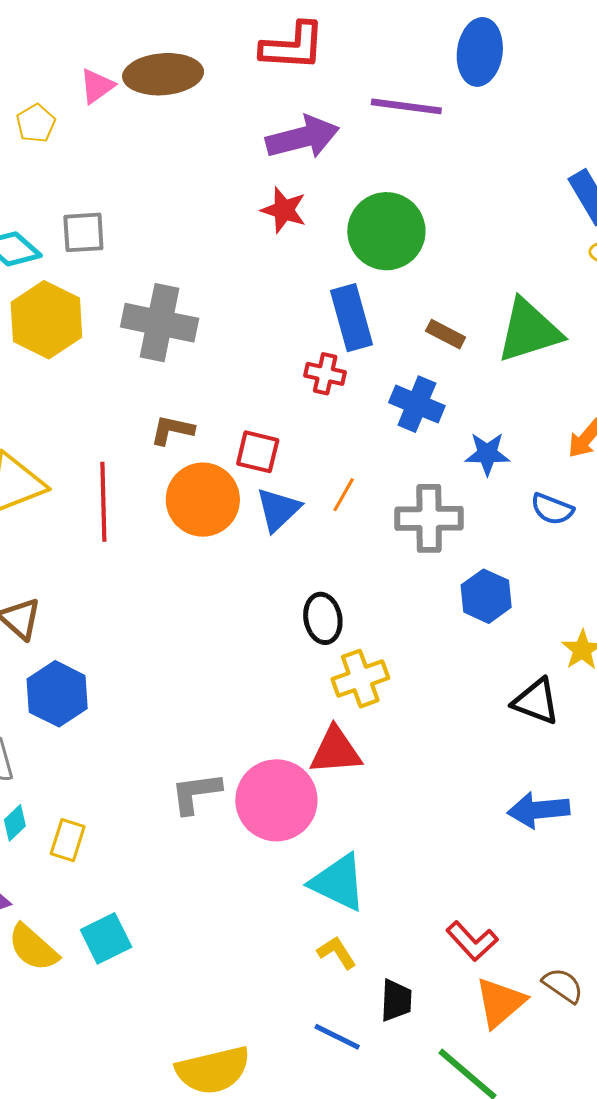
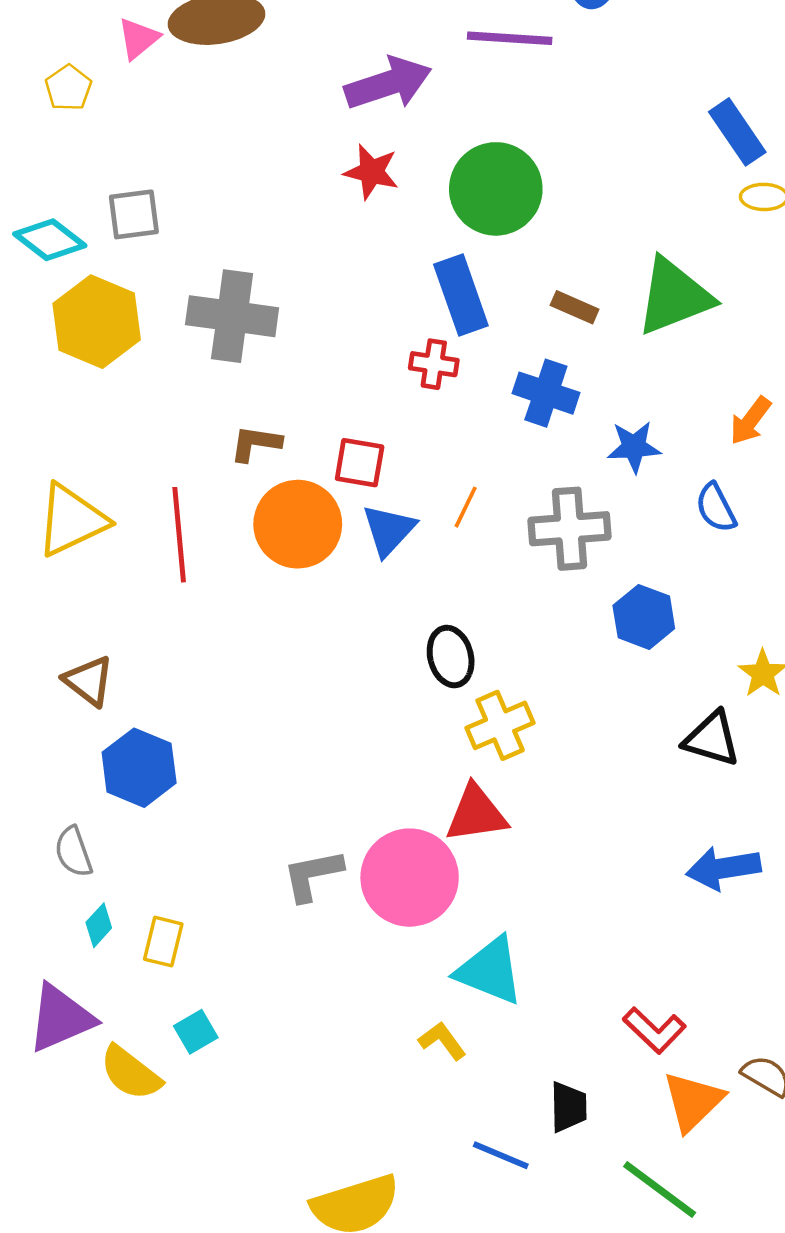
blue semicircle: (552, 509) -> (716, 508), turned 45
cyan square: (106, 938) -> (196, 1032), moved, size x0.7
yellow L-shape: (337, 953) -> (442, 1041), moved

